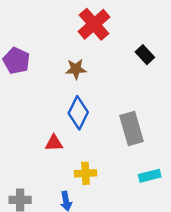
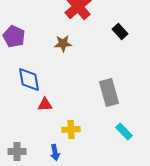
blue diamond: (78, 113) -> (29, 80), moved, turned -36
cyan rectangle: (150, 176) -> (124, 132), turned 60

